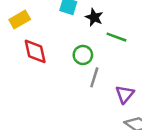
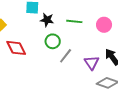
black star: (94, 17) -> (47, 20), moved
gray line: (94, 77) -> (66, 56), turned 35

